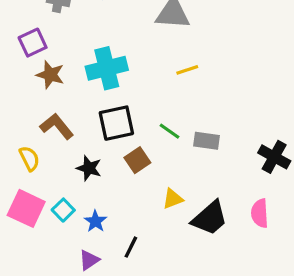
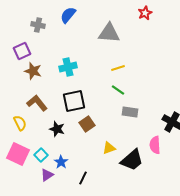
cyan cross: (107, 68) -> (68, 67), size x0.7
green line: (170, 131) -> (118, 90), moved
pink semicircle: (260, 213) -> (155, 145), moved
purple triangle: (89, 260) -> (47, 175), moved

